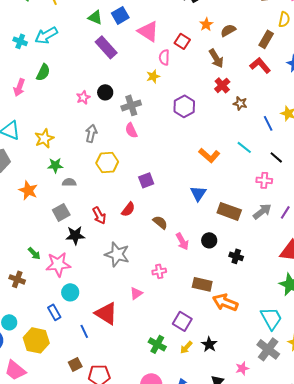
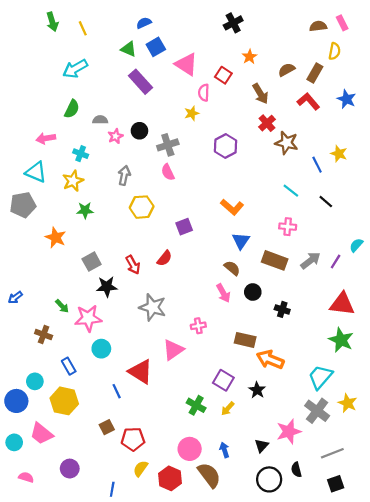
brown semicircle: (228, 30) -> (287, 70), moved
cyan cross: (20, 41) -> (81, 154), moved
pink arrow: (19, 87) -> (46, 138), moved, turned 60
brown star: (240, 103) -> (287, 143), size x1.5
orange L-shape: (209, 155) -> (232, 207), moved
pink cross: (264, 180) -> (288, 227), moved
gray semicircle: (69, 182) -> (100, 120), moved
brown semicircle: (160, 222) -> (232, 268), moved
pink triangle: (136, 293) -> (173, 350), size x1.5
blue rectangle: (54, 312) -> (69, 366), moved
cyan trapezoid: (271, 318) -> (320, 377), turned -110
black star: (209, 344) -> (257, 390), moved
pink star: (242, 368) -> (289, 431), size x1.6

